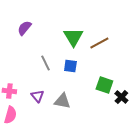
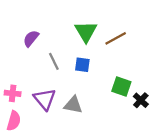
purple semicircle: (24, 28) -> (31, 38), moved
purple triangle: (37, 96) -> (45, 99), size x1.5

